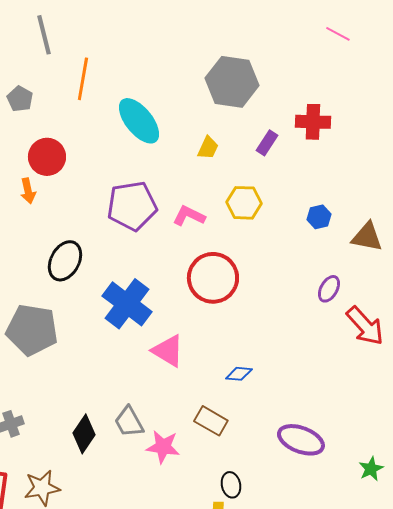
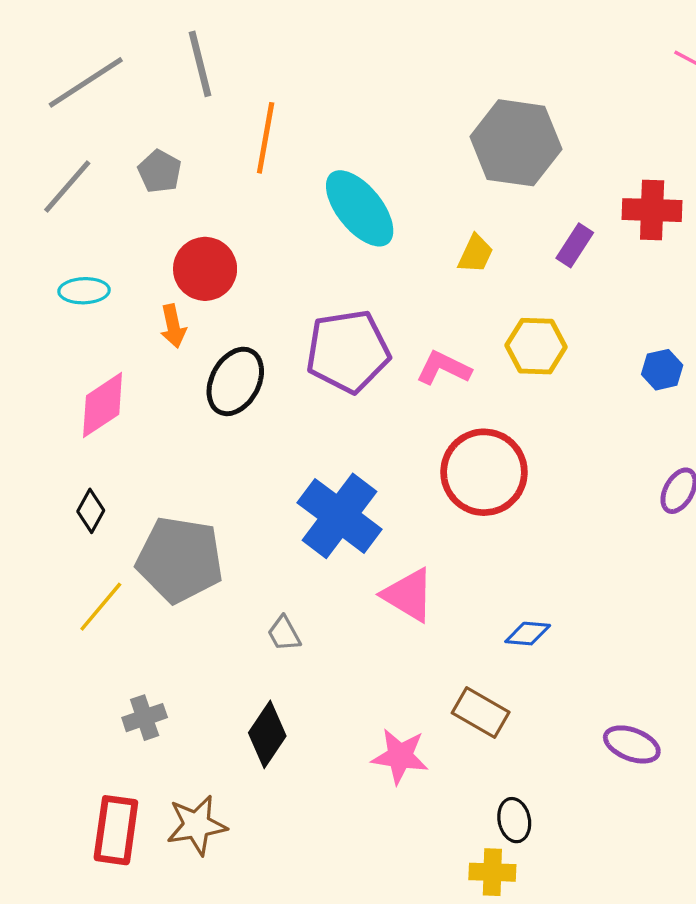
black ellipse: (65, 261) -> (235, 381), moved
gray trapezoid: (129, 422) -> (284, 634), moved, size x0.7
purple ellipse: (301, 440) -> (632, 744), size x0.7

